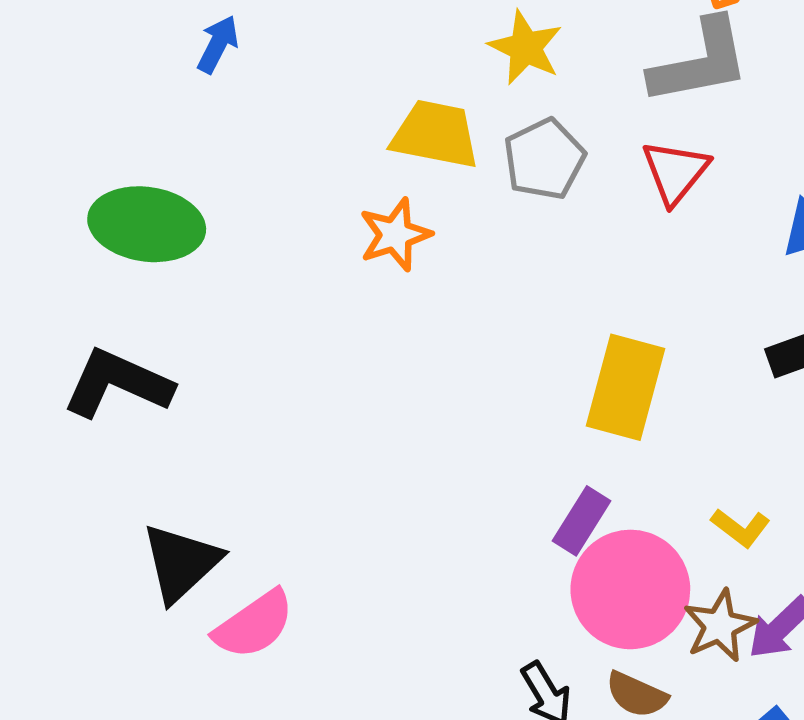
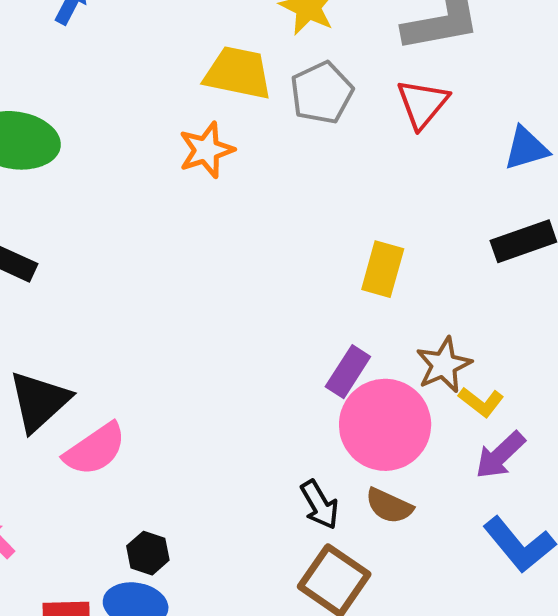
yellow rectangle: (626, 387) -> (383, 269), size x0.7
yellow L-shape: (741, 528) -> (481, 402), moved
brown star: (720, 626) -> (444, 365), moved

